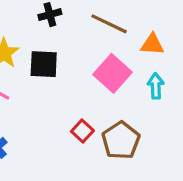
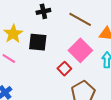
red square: (82, 131) -> (64, 69), moved

